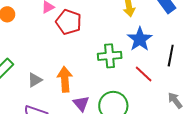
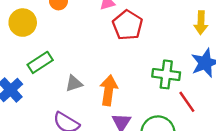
red line: (144, 74) -> (187, 102), moved

